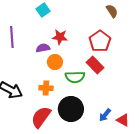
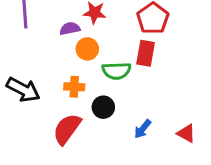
red rectangle: (95, 65) -> (146, 53), turned 54
black circle: (71, 109) -> (103, 107), moved, size x0.6
blue arrow: (105, 115) -> (143, 129), moved

